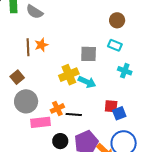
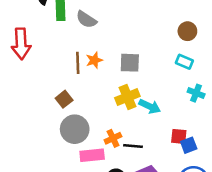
gray square: (89, 54) -> (130, 63), moved

